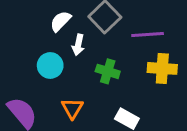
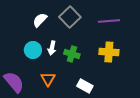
purple line: (148, 35) -> (109, 21), moved
white arrow: (78, 45) -> (52, 48), moved

